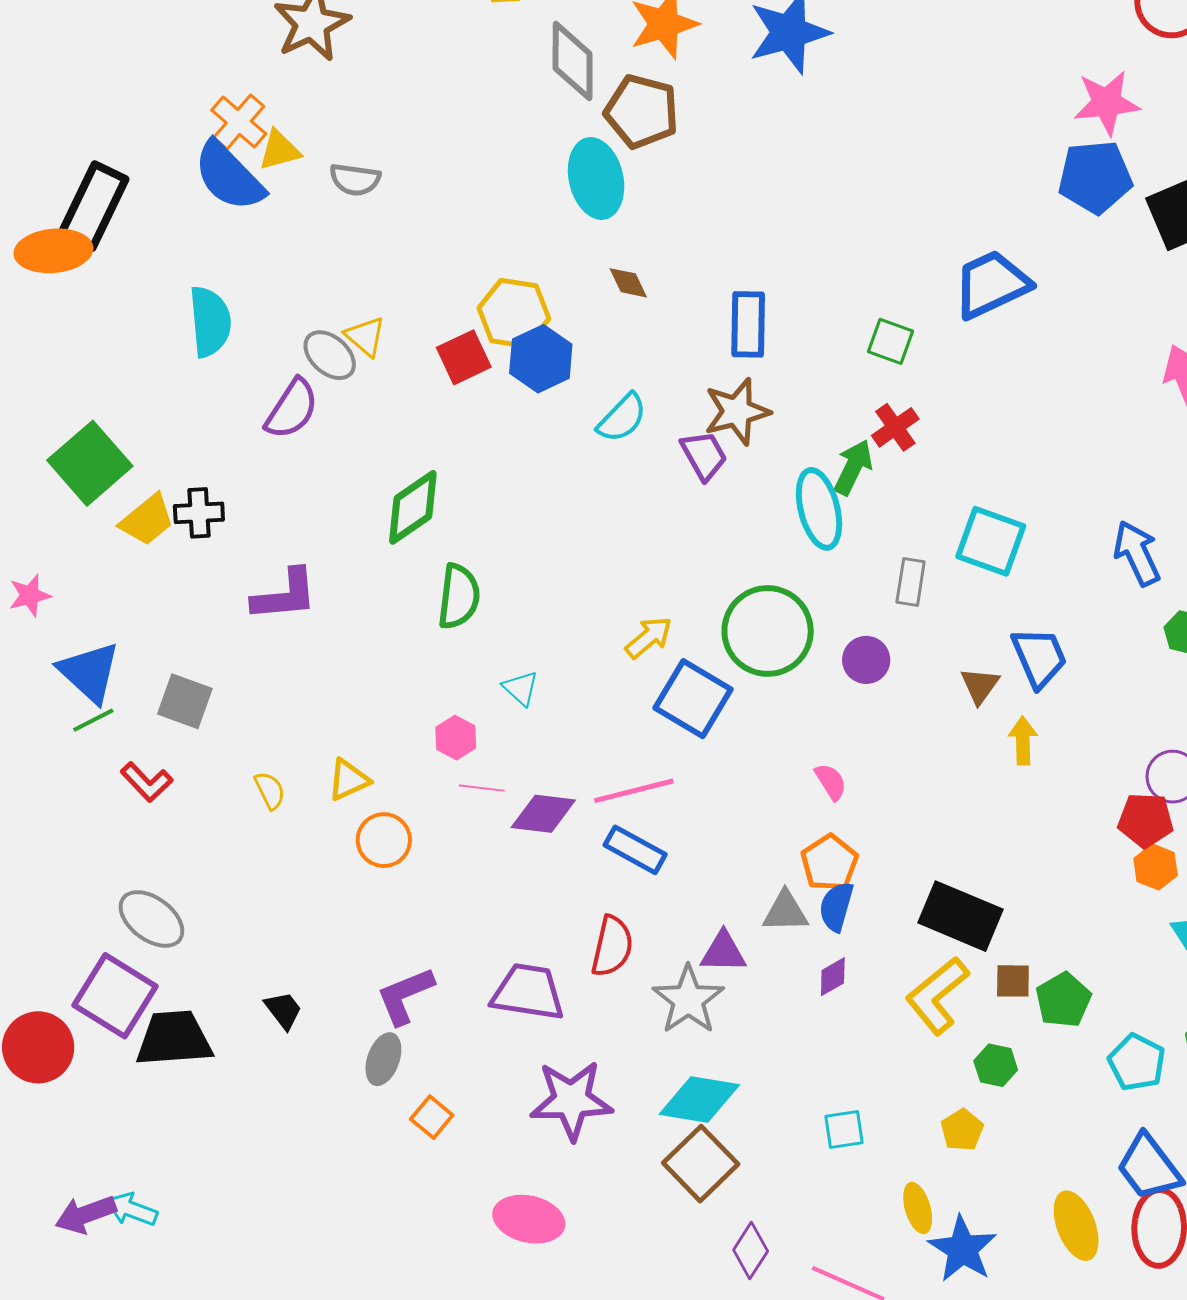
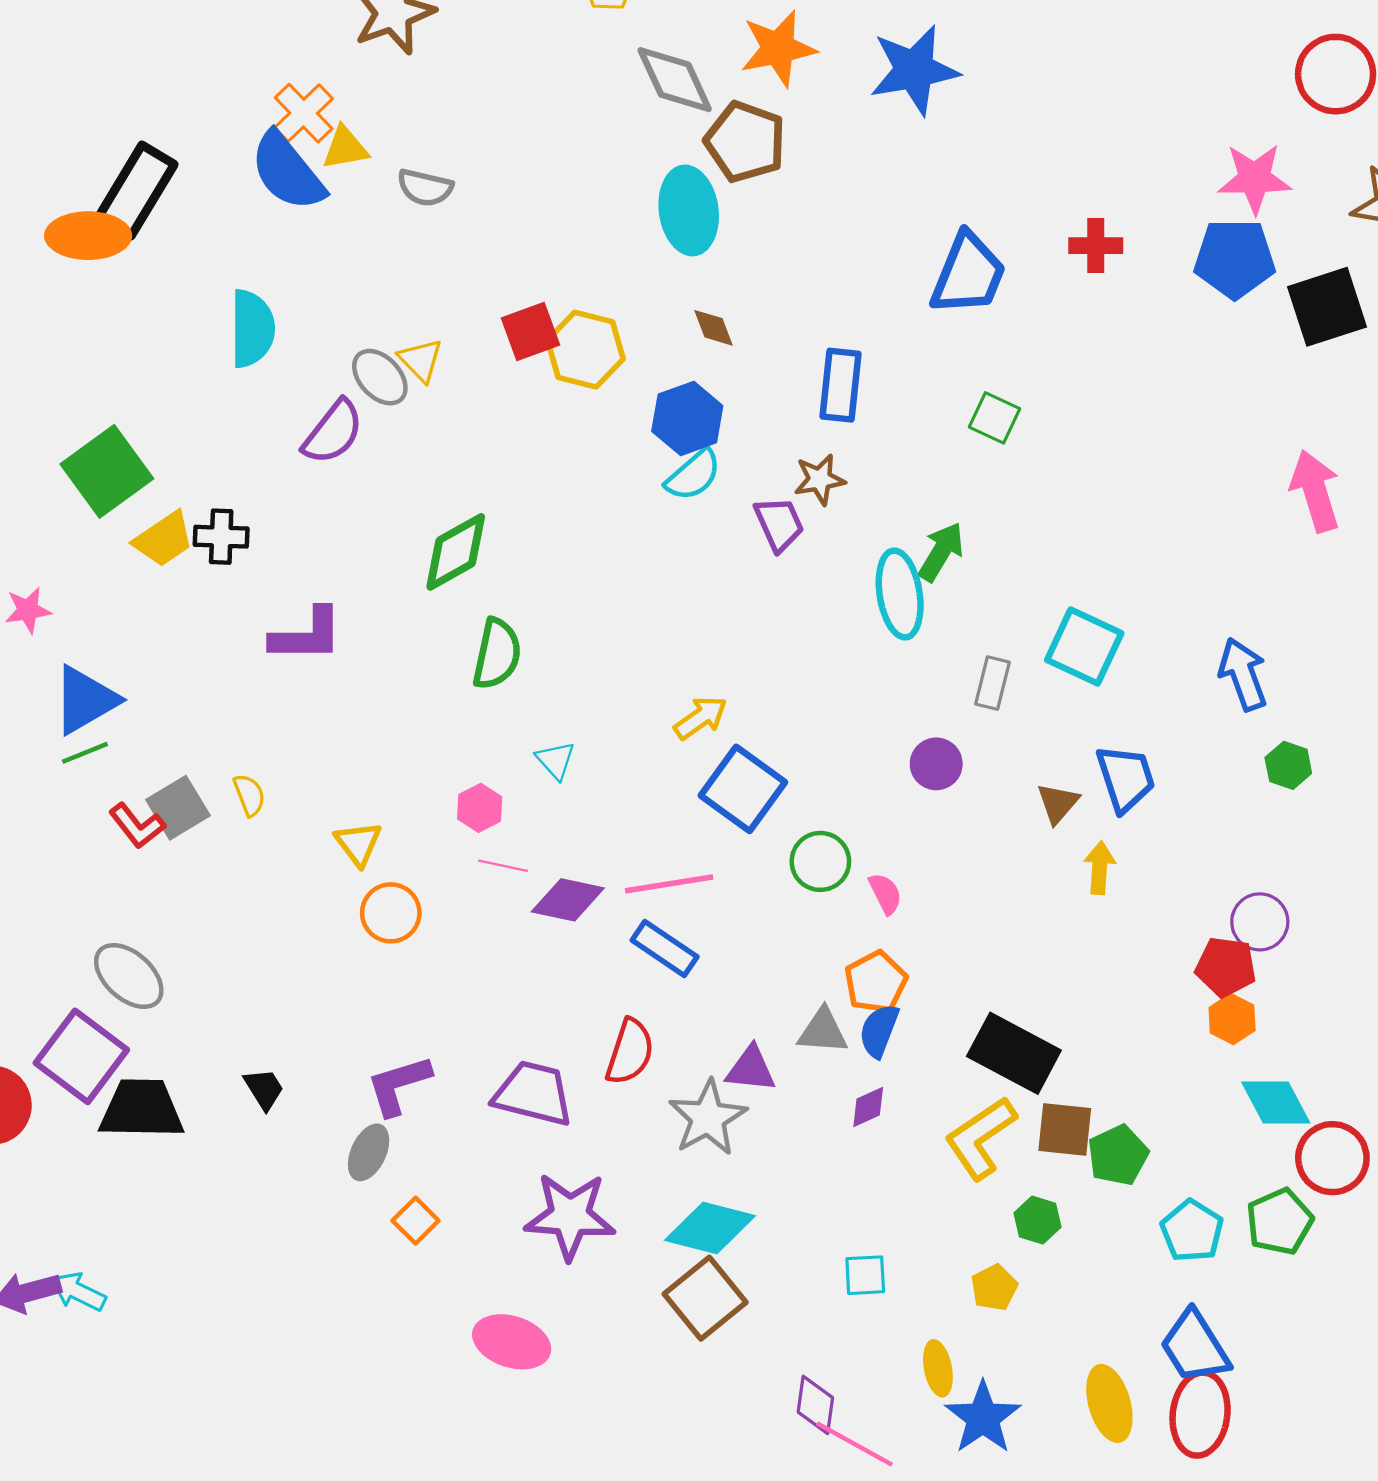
gray diamond: (573, 61) -> (675, 80), turned -30
blue trapezoid: (991, 284) -> (968, 274), moved, turned 132
red square: (464, 357) -> (531, 332), moved
blue hexagon: (541, 359) -> (687, 418), moved
brown star: (737, 412) -> (820, 479), size x0.7
red cross: (895, 427) -> (1096, 246), moved, turned 30
green circle: (768, 631) -> (820, 861), moved, size x0.6
blue triangle: (89, 672) -> (85, 700), turned 42
gray square: (185, 701) -> (178, 808), moved, turned 34
yellow triangle: (349, 780) -> (358, 843), turned -48
yellow semicircle: (270, 790) -> (249, 795), moved
brown square: (1013, 981) -> (1065, 1130), size x1.4
purple diamond: (751, 1250) -> (815, 1405), moved, turned -30

